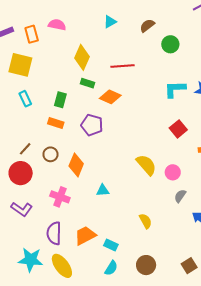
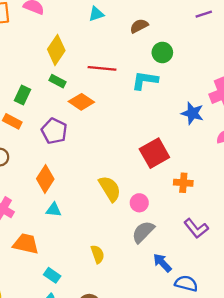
cyan L-shape: (175, 89) -> (145, 80), moved
red square: (178, 129) -> (154, 153), size x1.4
orange diamond: (76, 165) -> (45, 179), moved
gray semicircle: (180, 196) -> (143, 232), size x1.5
orange trapezoid: (85, 235) -> (26, 244), moved, turned 30

